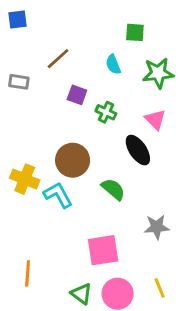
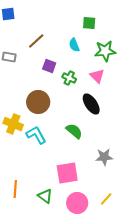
pink triangle: (155, 120) -> (97, 76), moved
brown circle: (73, 160) -> (38, 102), moved
yellow line: (160, 288) -> (106, 199), turned 64
green triangle: (81, 294) -> (45, 196), moved

